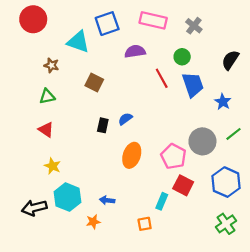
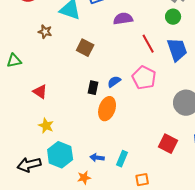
green circle: (182, 57) -> (173, 17), moved
green triangle: (47, 96) -> (14, 61), moved
orange ellipse: (132, 155) -> (107, 109), moved
pink pentagon: (174, 156) -> (144, 78), moved
cyan rectangle: (162, 201) -> (122, 159), moved
orange square: (145, 224) -> (142, 180), moved

